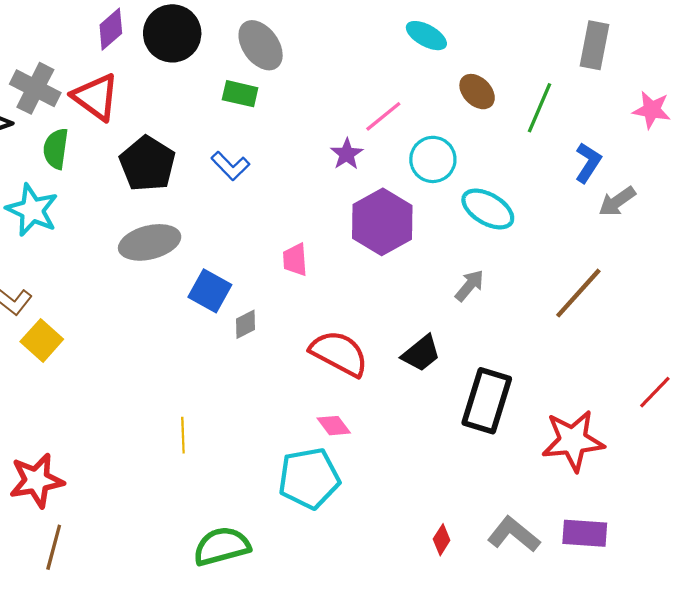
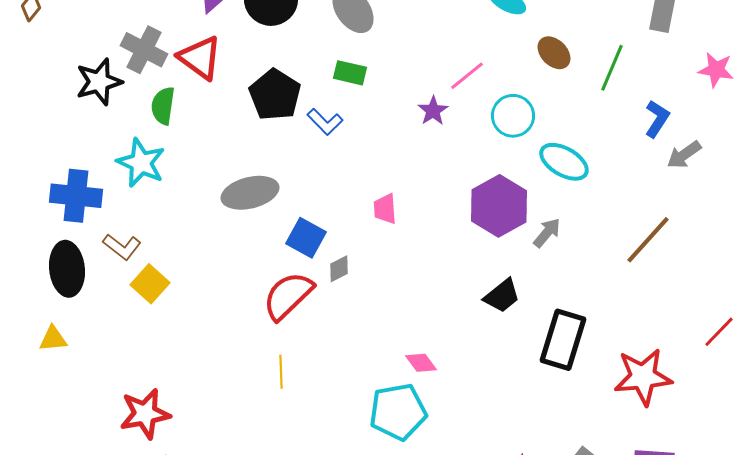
green rectangle: (240, 94) -> (350, 73), moved
black pentagon: (147, 164) -> (275, 95), moved
purple hexagon: (382, 222) -> (499, 206), moved
red semicircle: (339, 353) -> (288, 296), moved, turned -72

